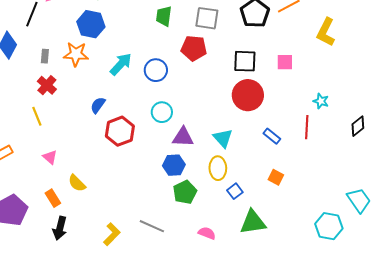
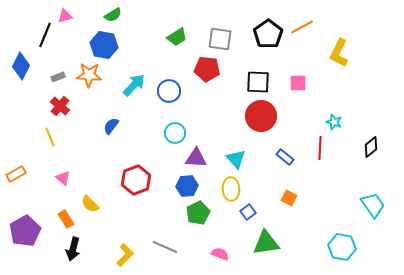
green trapezoid: (164, 16) -> (177, 37), turned -130
gray rectangle: (45, 56) -> (58, 77), turned 64
red hexagon: (120, 131) -> (136, 180), moved
cyan trapezoid: (359, 200) -> (373, 205), moved

